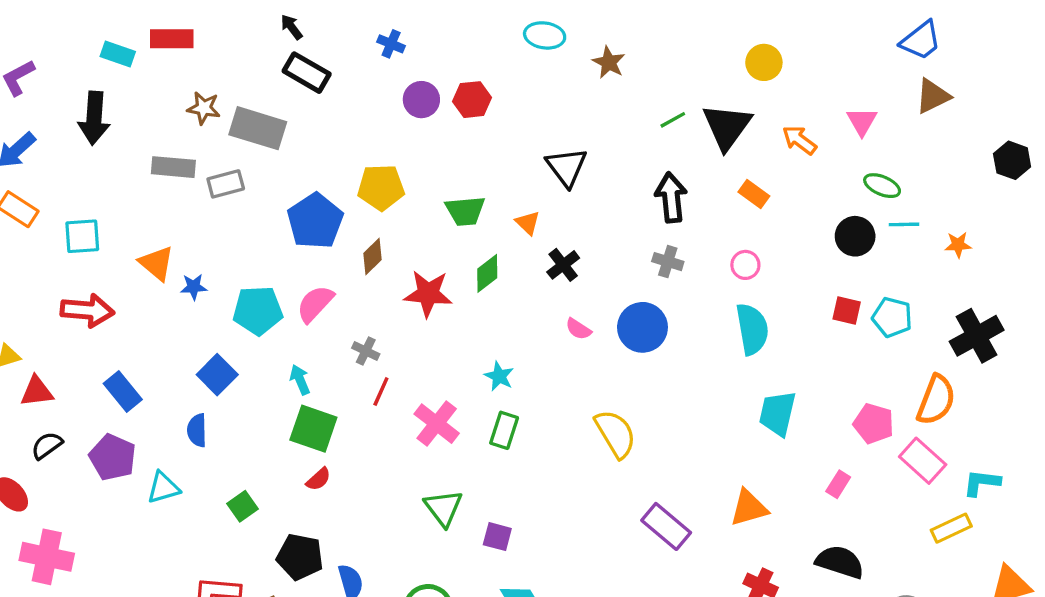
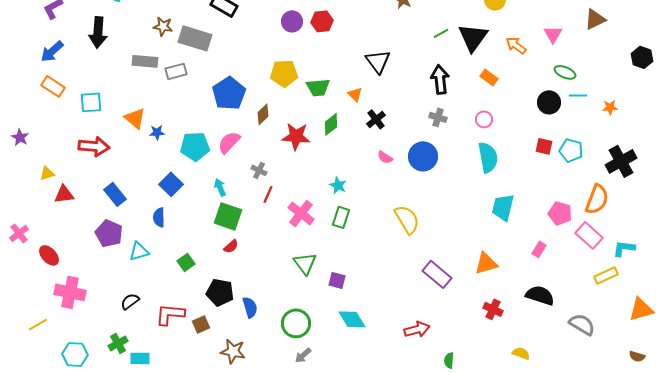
yellow pentagon: (381, 187) -> (284, 73), moved
black semicircle: (47, 445) -> (130, 301), moved

